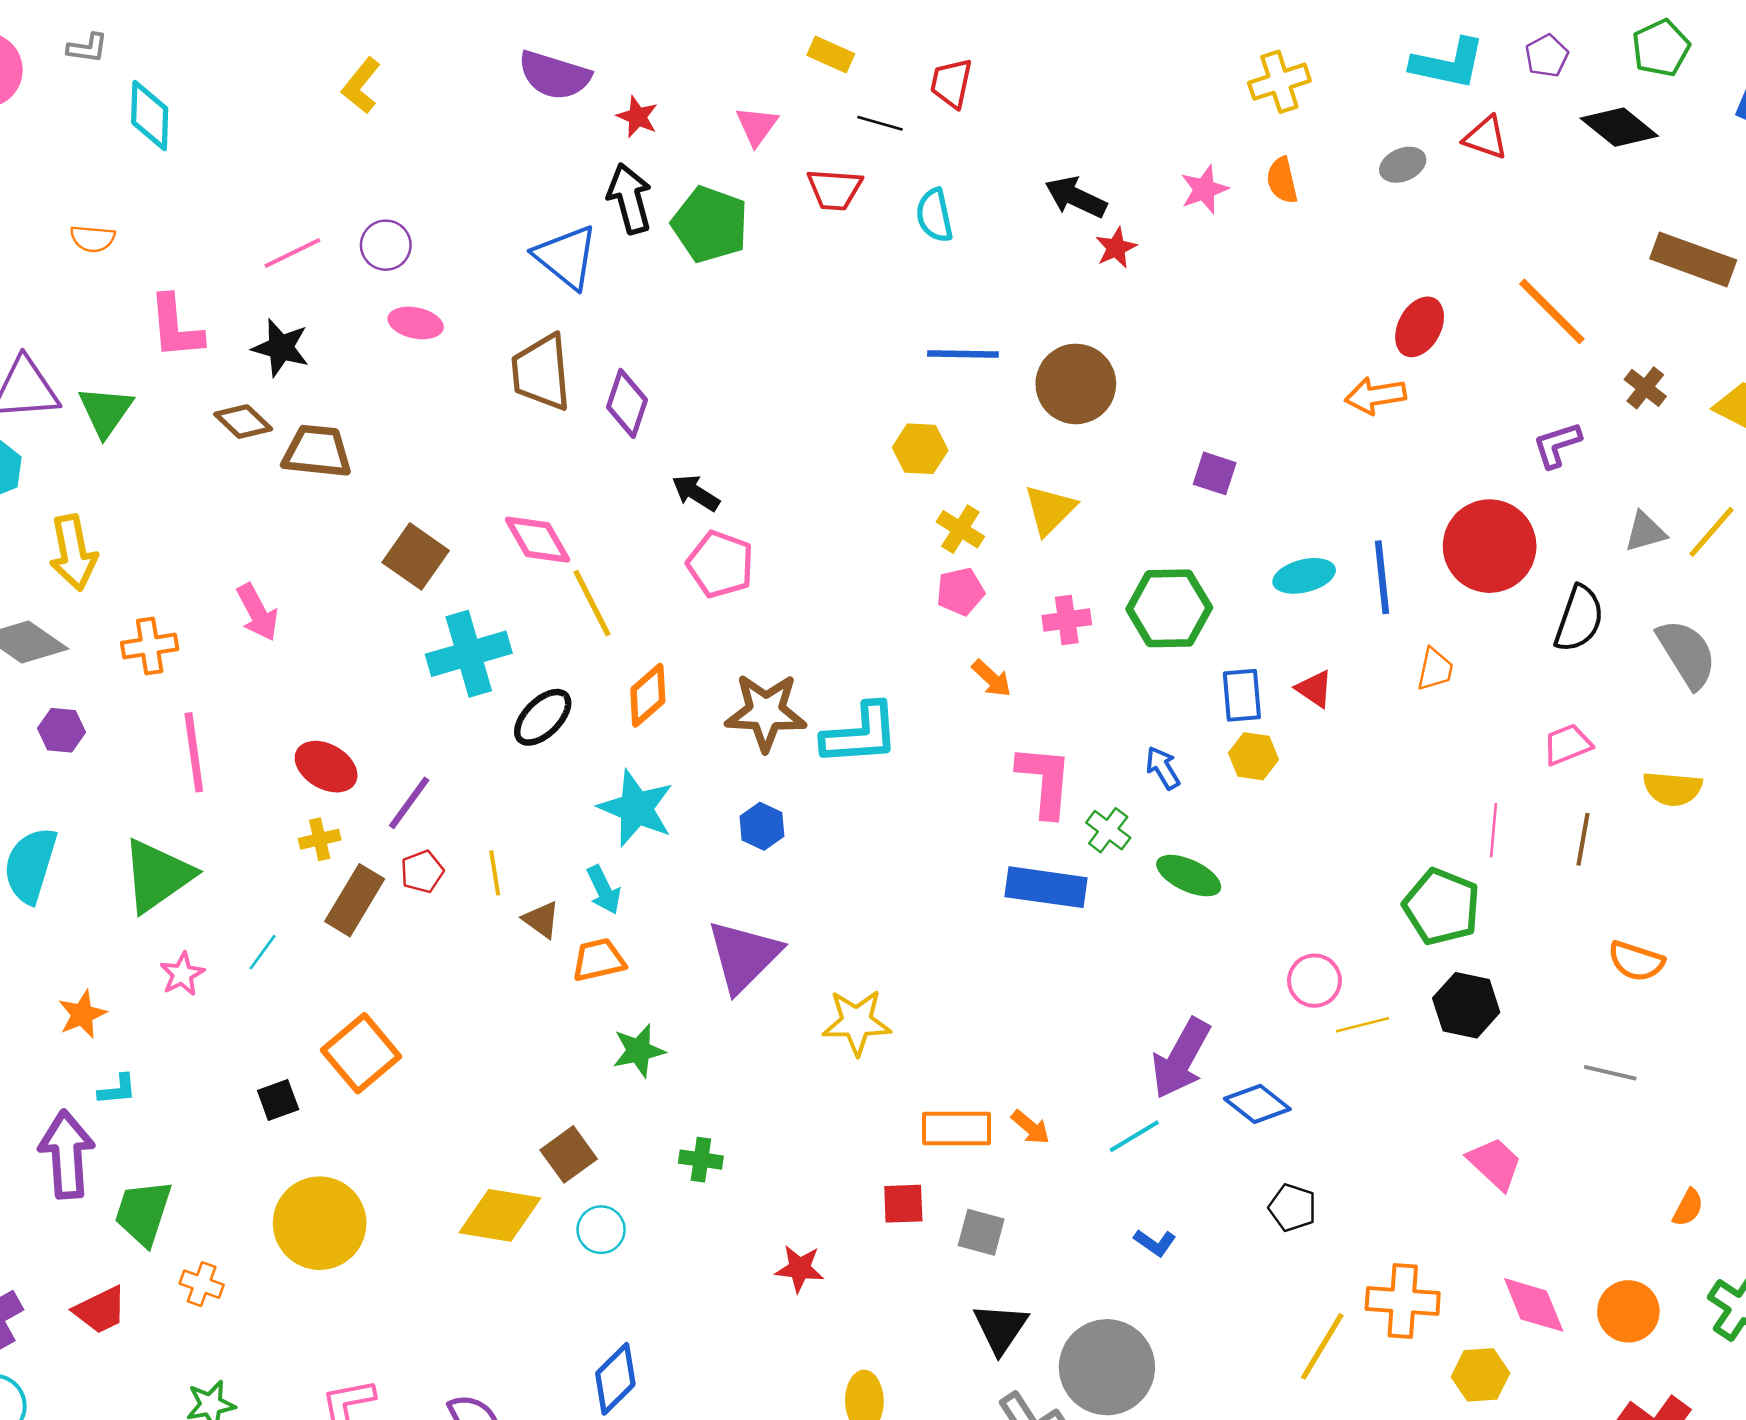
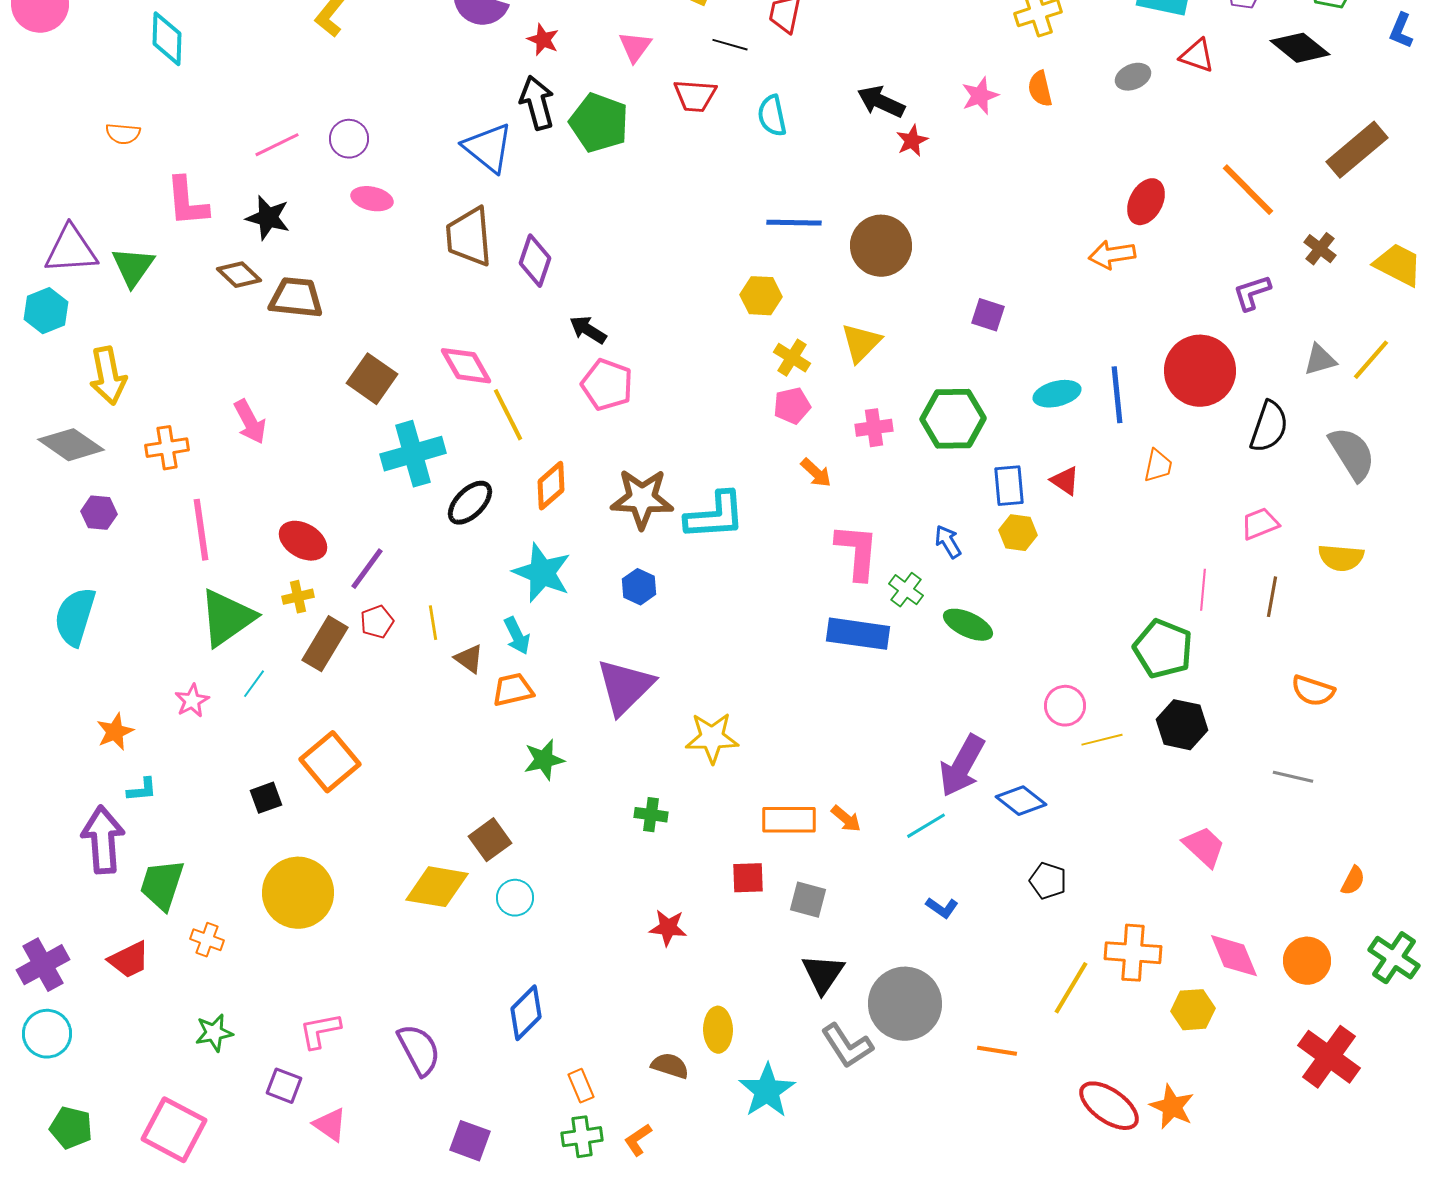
brown rectangle: (1693, 259) -> (1357, 150), turned -60
green triangle: (157, 876) -> (227, 618), moved
green cross: (701, 1160) -> (651, 815), moved

